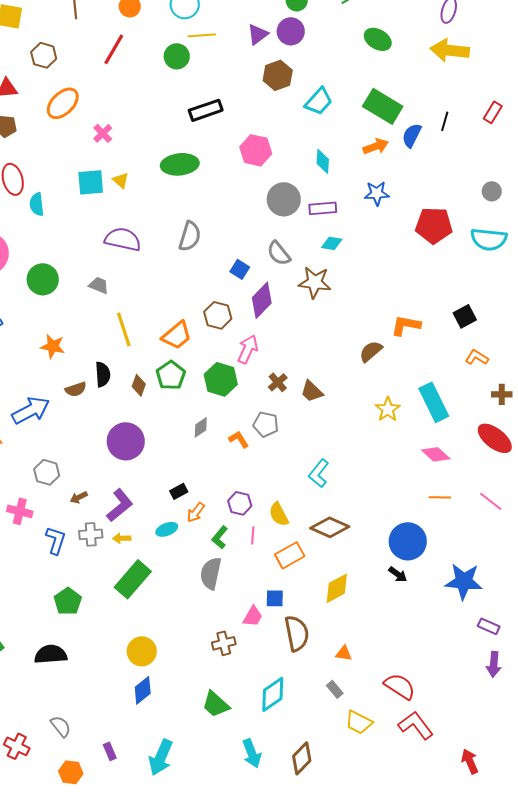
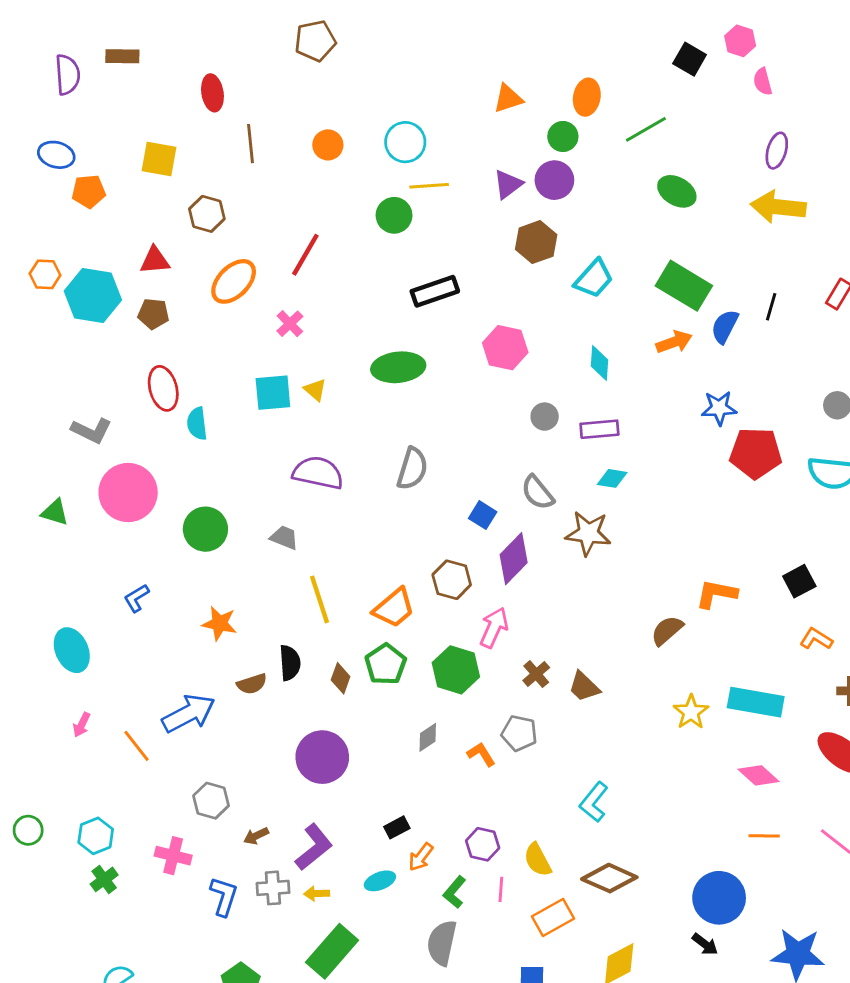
red line: (114, 49) -> (305, 255), moved
blue star: (377, 193) -> (719, 408), moved
gray circle: (284, 199) -> (545, 417), size x0.6
cyan rectangle: (434, 402) -> (756, 702), turned -54

